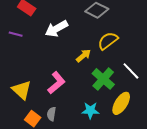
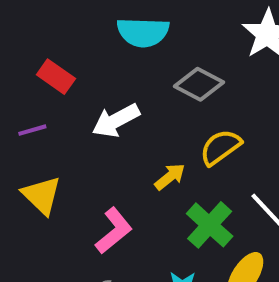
purple line: (16, 34) -> (32, 130), turned -32
yellow triangle: (22, 90) -> (42, 195), moved

